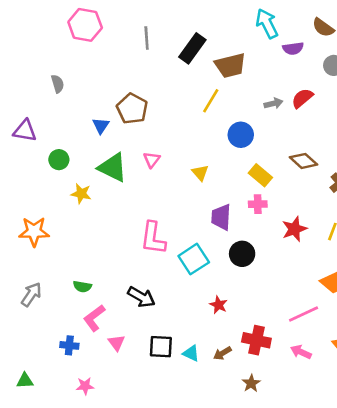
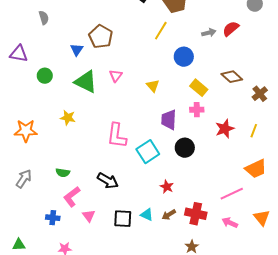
yellow star: (81, 194) -> (68, 118), moved
cyan triangle: (191, 353) -> (147, 215), moved
brown arrow: (222, 353) -> (169, 215), moved

